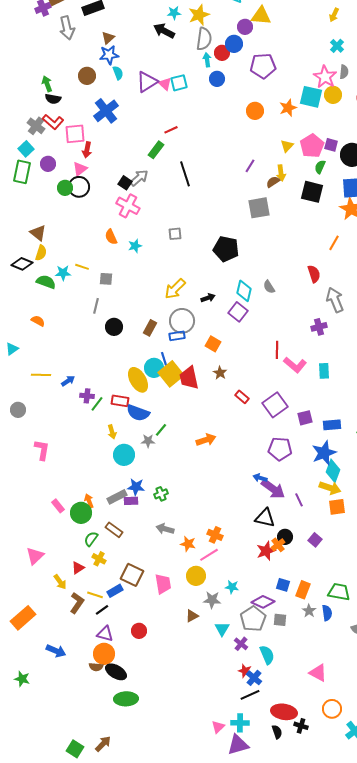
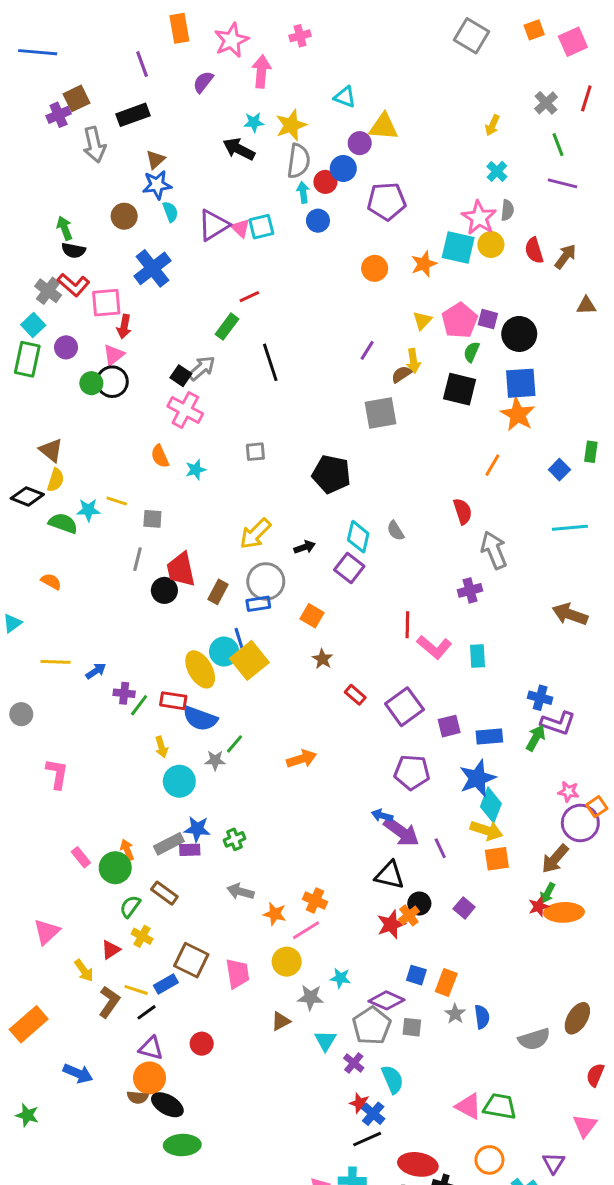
red trapezoid: (189, 378) -> (181, 570), moved
green trapezoid: (339, 592) -> (500, 1106), moved

